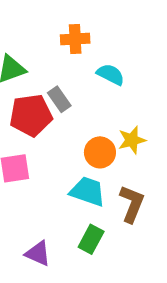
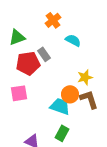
orange cross: (75, 39) -> (53, 20), turned -35
orange circle: (100, 152) -> (70, 94), moved
brown L-shape: (132, 204) -> (89, 99), moved, turned -40

